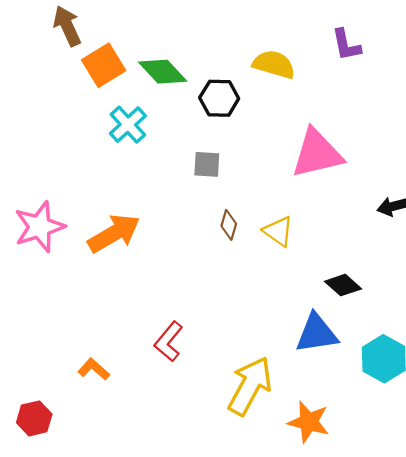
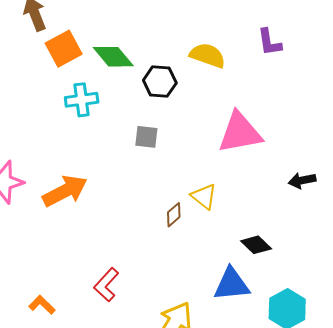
cyan cross: (128, 125) -> (82, 100), turned 32
brown diamond: (229, 225) -> (174, 215), moved, turned 30

